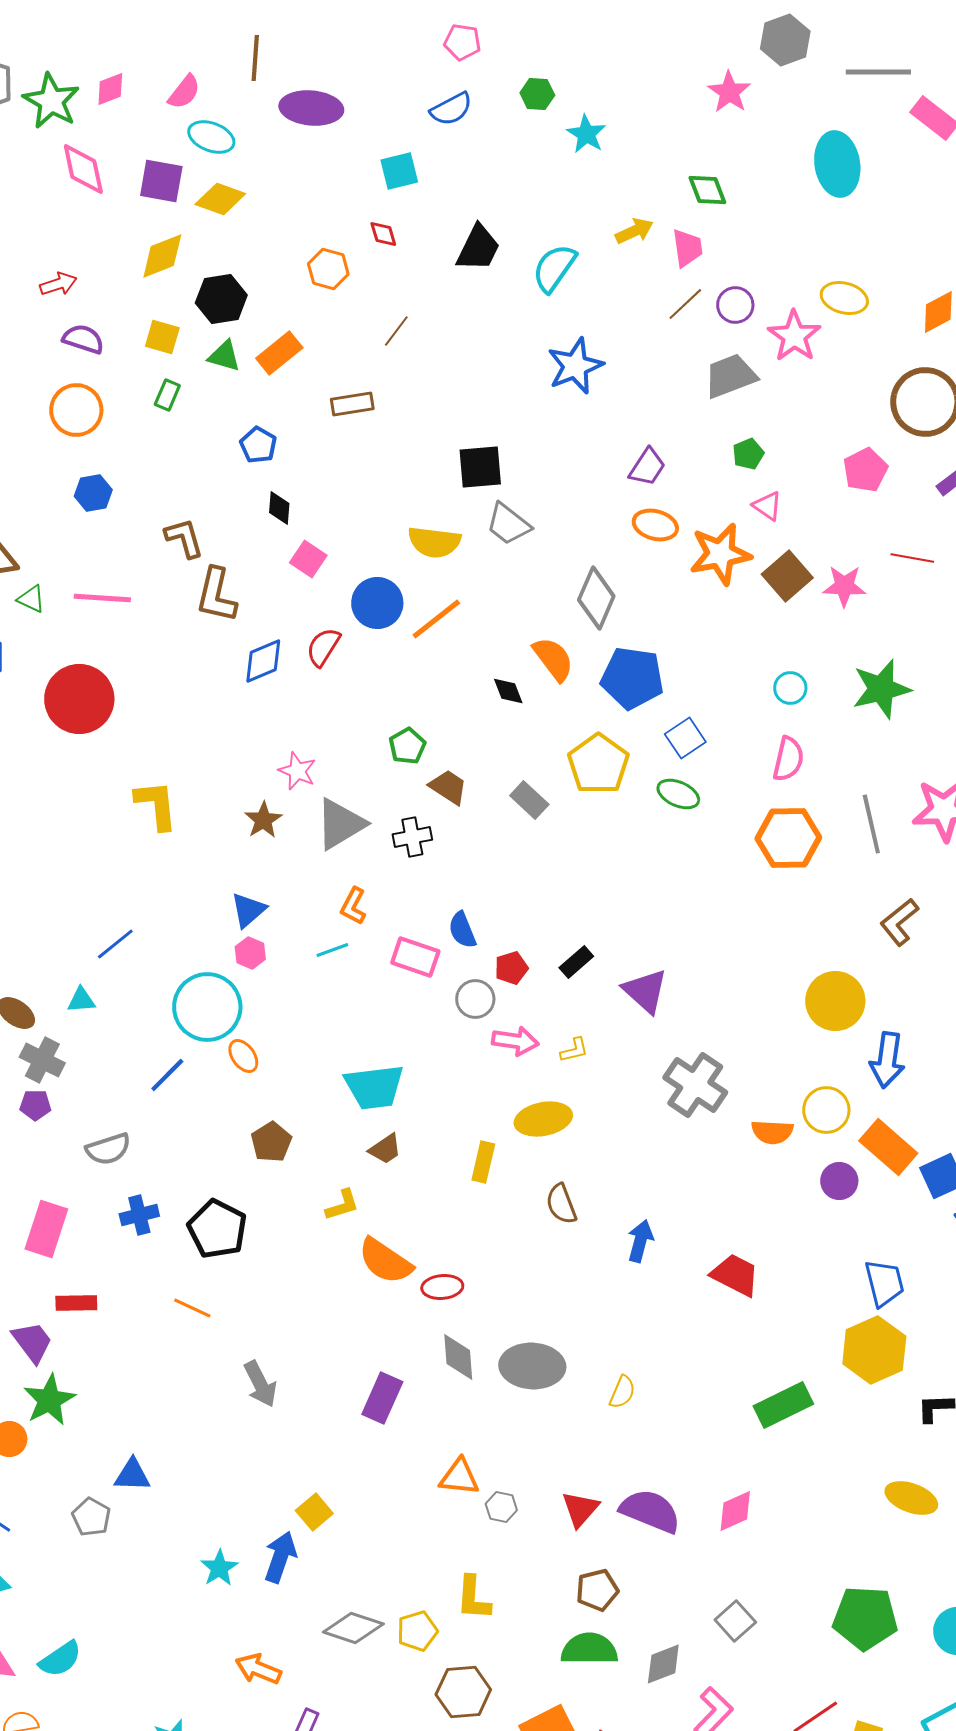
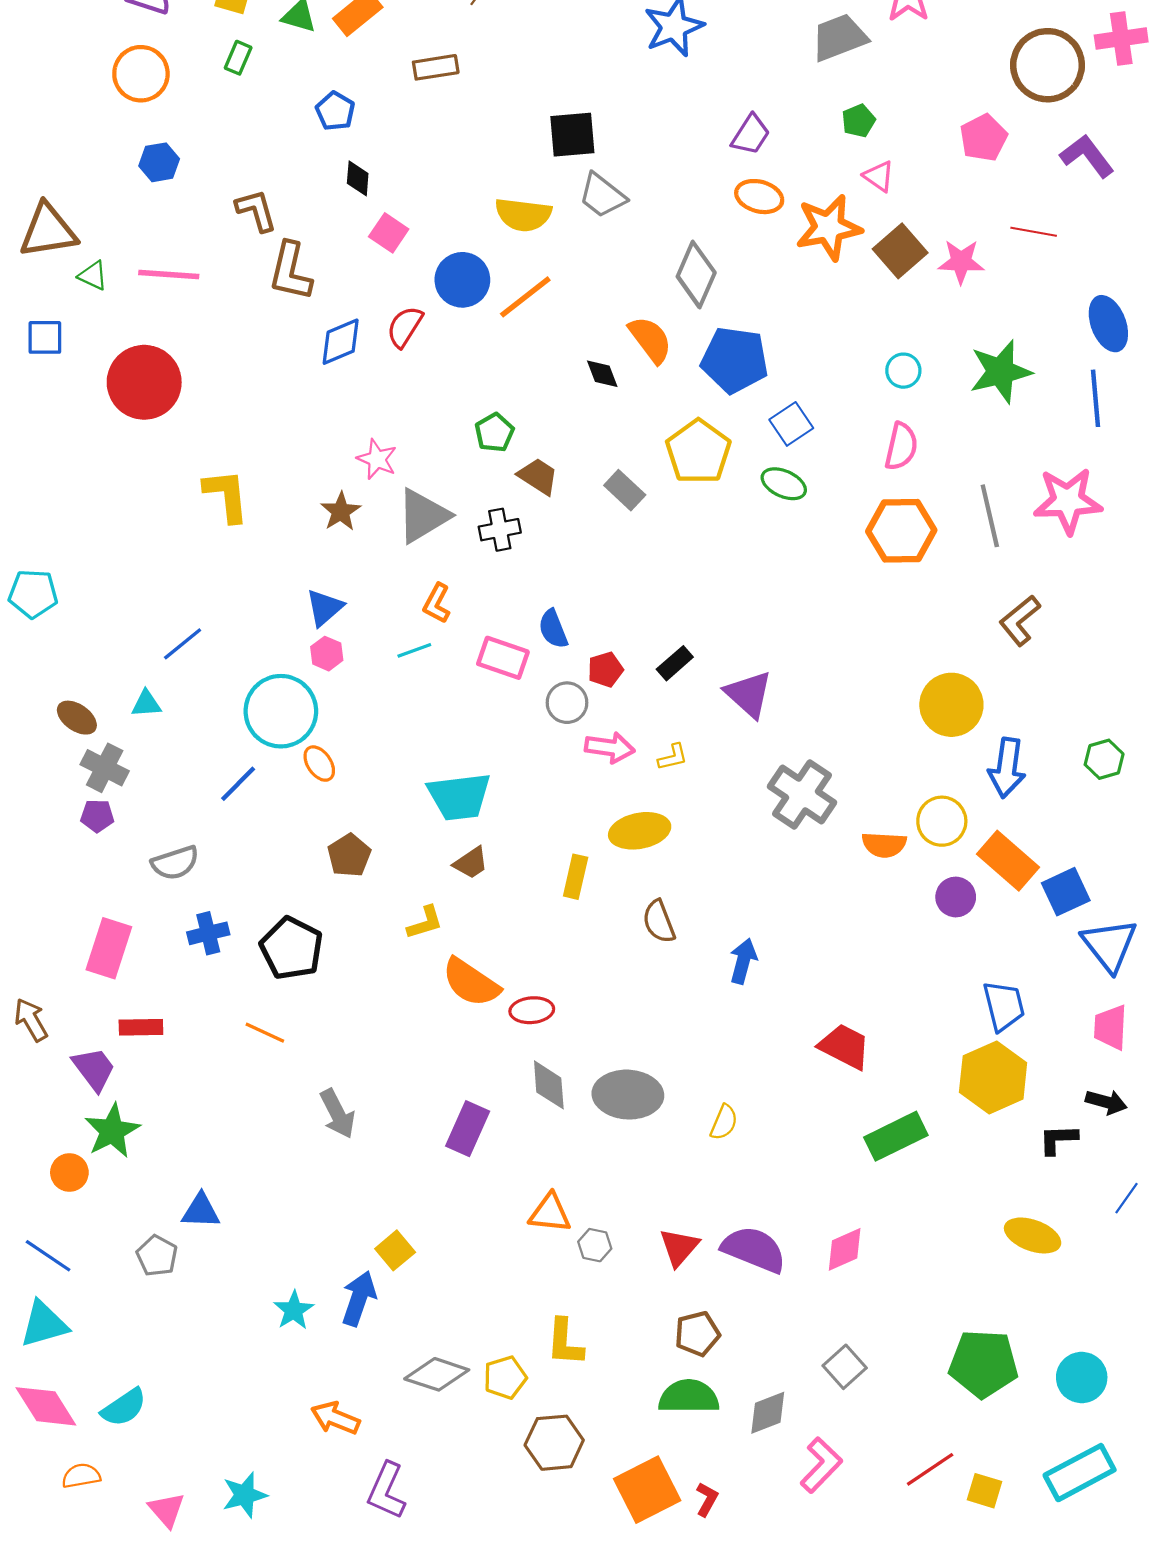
red trapezoid: (735, 1275) -> (845, 1046), moved

